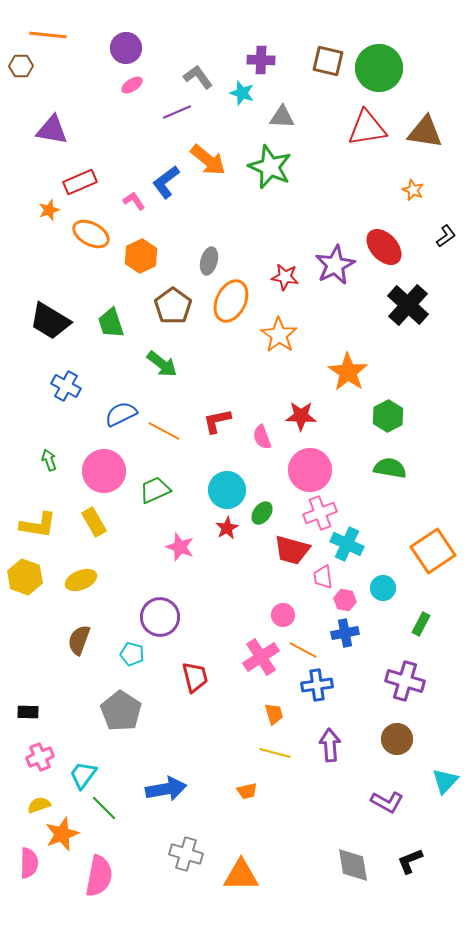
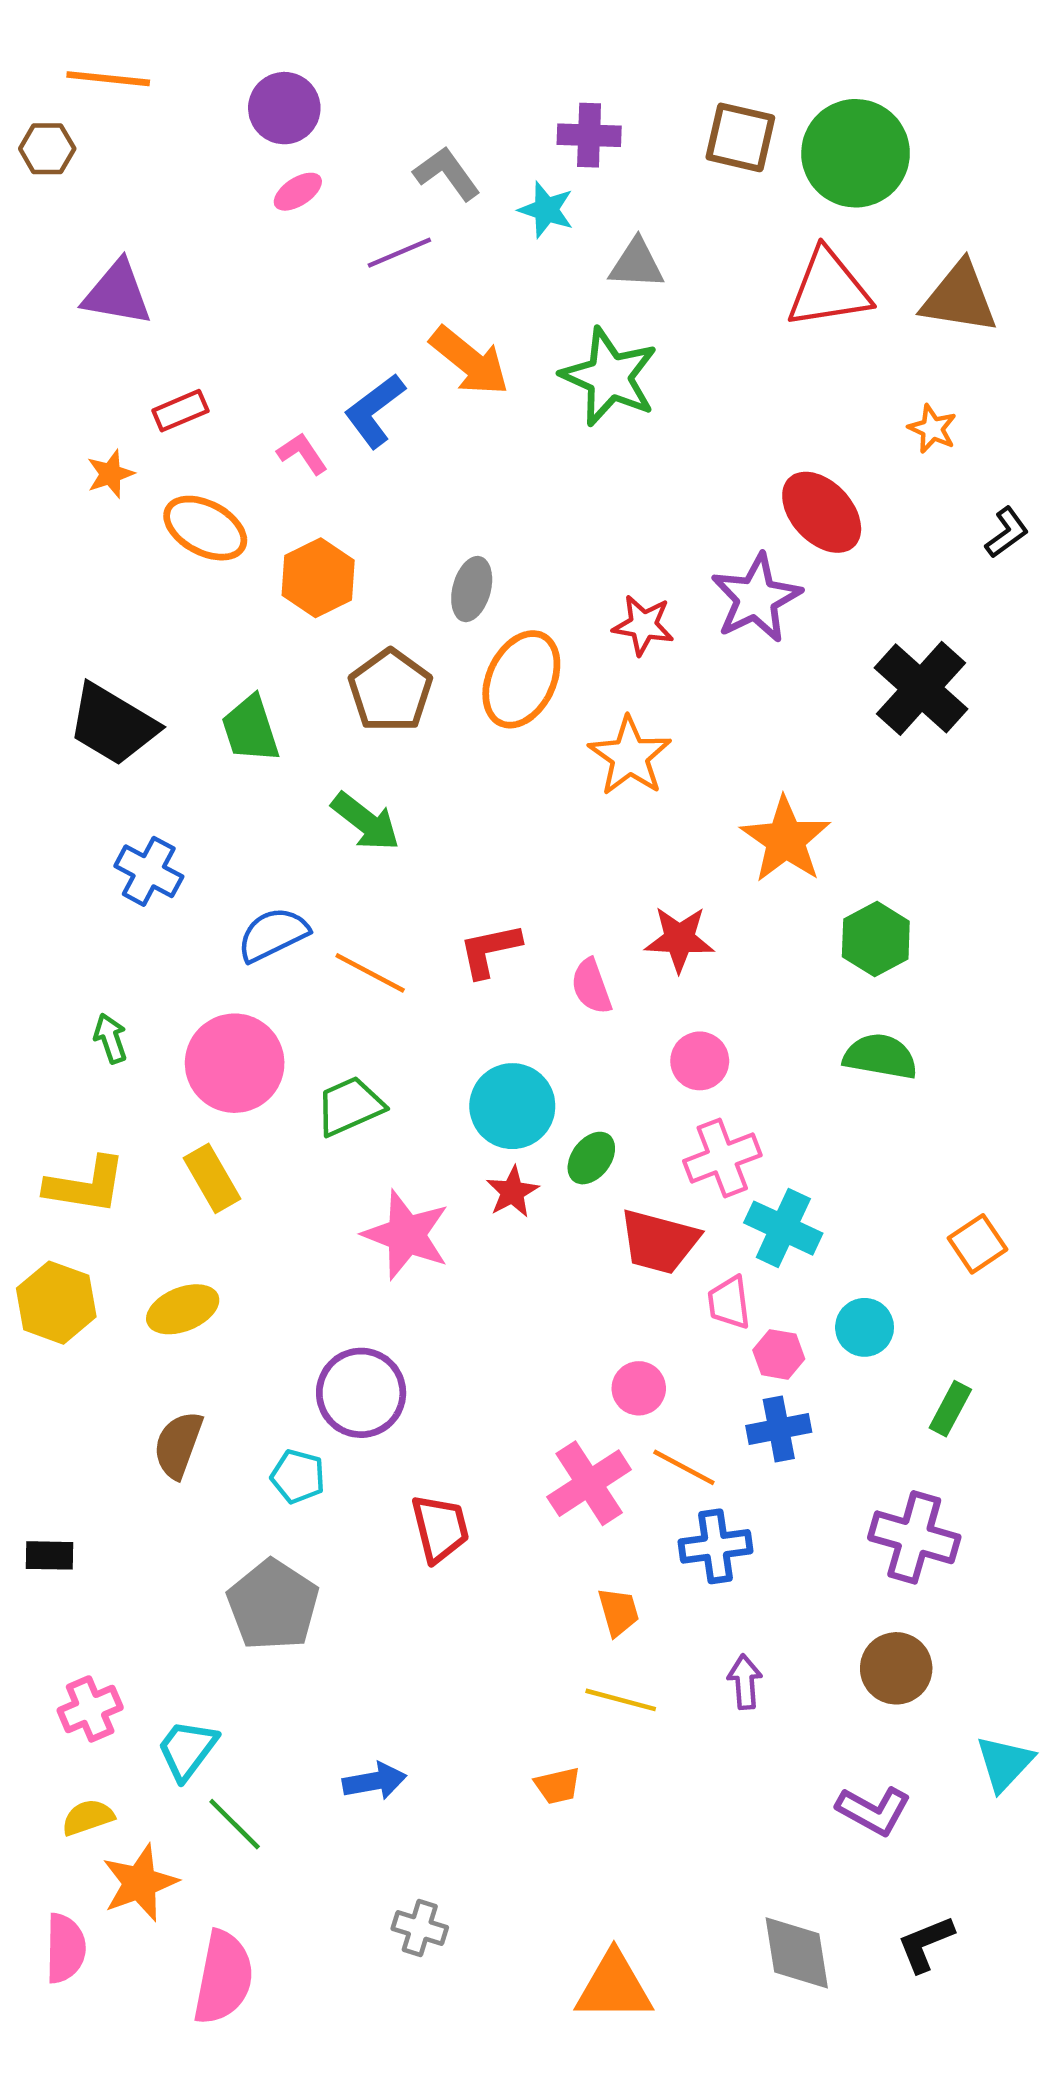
red rectangle: (80, 182) -> (180, 411), size x0.7
red ellipse: (384, 247) -> (822, 512), moved
pink circle: (310, 470) -> (700, 1061), size x0.6
pink star: (180, 547) -> (406, 1235), size x1.4
orange square: (433, 551) -> (977, 1244), size x0.6
black rectangle: (28, 712) -> (49, 1555), moved
purple arrow: (330, 745) -> (745, 1682), size x0.7
blue arrow: (166, 789) -> (375, 1781), size x0.7
gray cross: (186, 854) -> (420, 1928), size x0.7
orange triangle: (241, 875) -> (614, 1987), moved

